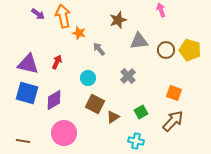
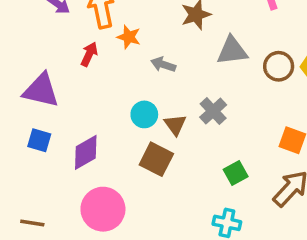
gray arrow: (99, 49) -> (163, 65), turned -32
red arrow: (57, 62) -> (89, 54), moved
blue square: (27, 93) -> (39, 140), size x0.6
brown triangle: (113, 117) -> (175, 125), moved, turned -32

